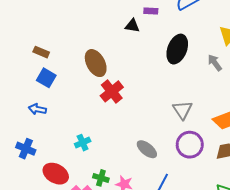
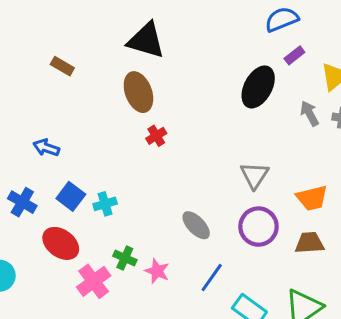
purple rectangle: (151, 11) -> (294, 55), moved, turned -48
black triangle: (132, 26) -> (146, 40), moved, size x1.8
blue square: (46, 78) -> (71, 196), moved
red cross: (112, 91) -> (156, 136), size x0.6

